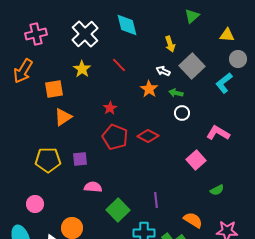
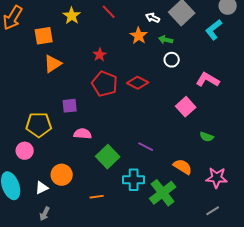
yellow pentagon: (48, 160) -> (39, 125), moved
green semicircle: (217, 190) -> (207, 137), turned 48
purple line: (156, 200) -> (146, 147), turned -56

